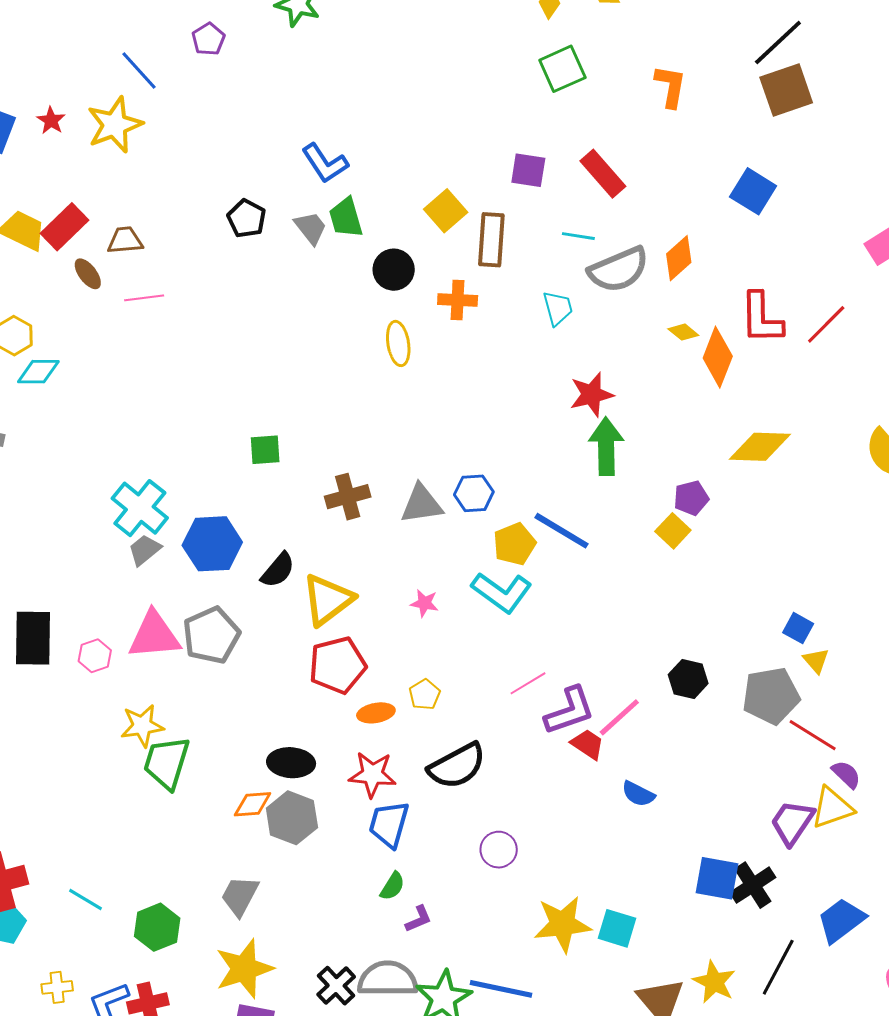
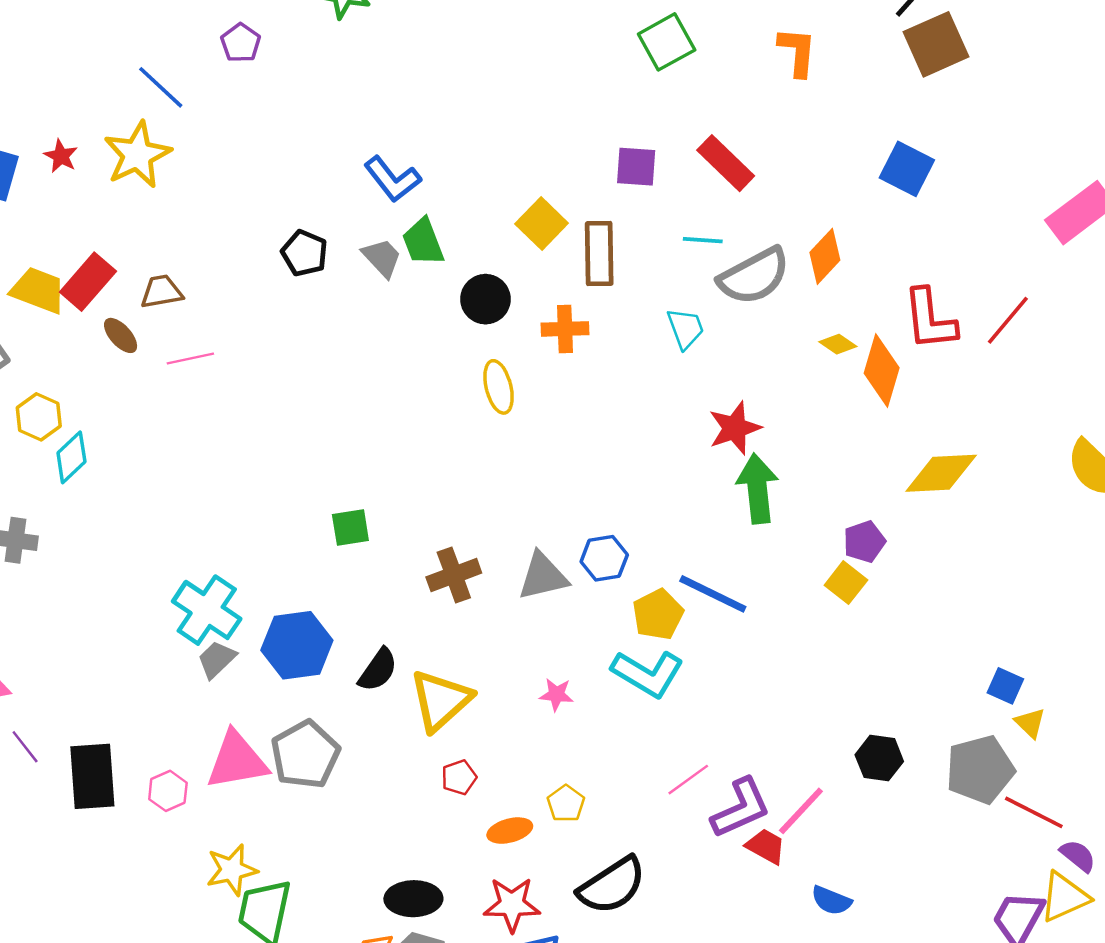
cyan diamond: (38, 372) -> (71, 457), turned -39
red pentagon: (338, 665) -> (459, 777), size x0.5

